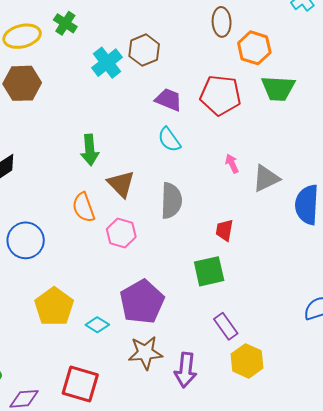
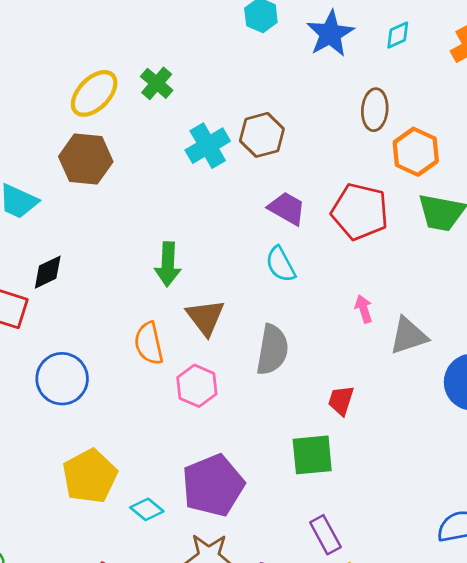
yellow ellipse: (22, 36) -> (94, 93), turned -39

